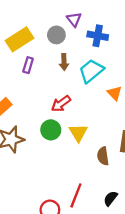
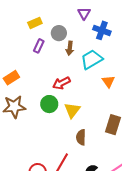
gray circle: (56, 35) -> (59, 33), moved
yellow rectangle: (19, 39) -> (35, 23), size x0.6
brown semicircle: (103, 156) -> (81, 137), moved

